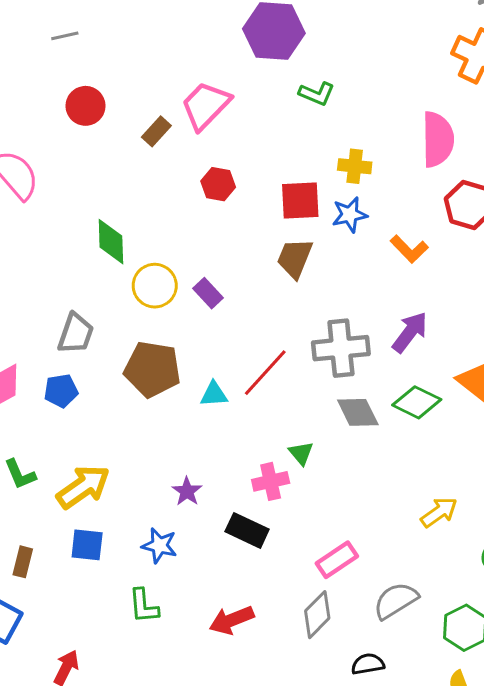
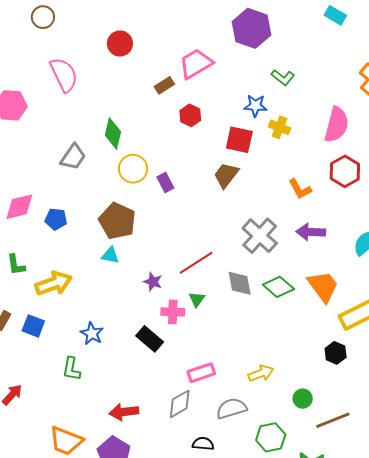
green L-shape: (317, 94) -> (283, 77), moved
brown rectangle: (156, 131) -> (164, 85), moved
blue star: (350, 215) -> (255, 106), moved
purple arrow: (410, 332) -> (311, 232), moved, turned -140
gray trapezoid: (76, 334) -> (73, 157), moved
gray cross: (341, 348) -> (260, 236), moved, turned 33
red line: (265, 373) -> (196, 263), moved
cyan triangle: (214, 394) -> (110, 255), moved
purple star: (187, 491) -> (153, 282), moved, turned -30
yellow arrow: (439, 512) -> (261, 373), moved
blue square: (87, 545) -> (33, 326), moved
red arrow: (232, 620) -> (124, 412), moved

